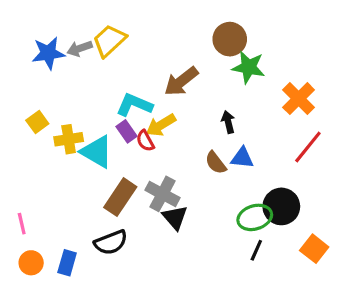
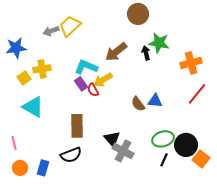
brown circle: (230, 39) -> (138, 14), moved
blue star: (48, 53) -> (16, 48), moved
orange cross: (299, 99) -> (191, 63), turned 30
black arrow: (228, 122) -> (146, 53), moved
yellow cross: (69, 139) -> (42, 69), moved
cyan triangle: (97, 152) -> (33, 107), moved
gray cross: (162, 194) -> (123, 151), moved
brown rectangle: (120, 197) -> (77, 126), turned -35
black circle: (281, 206) -> (186, 145), moved

